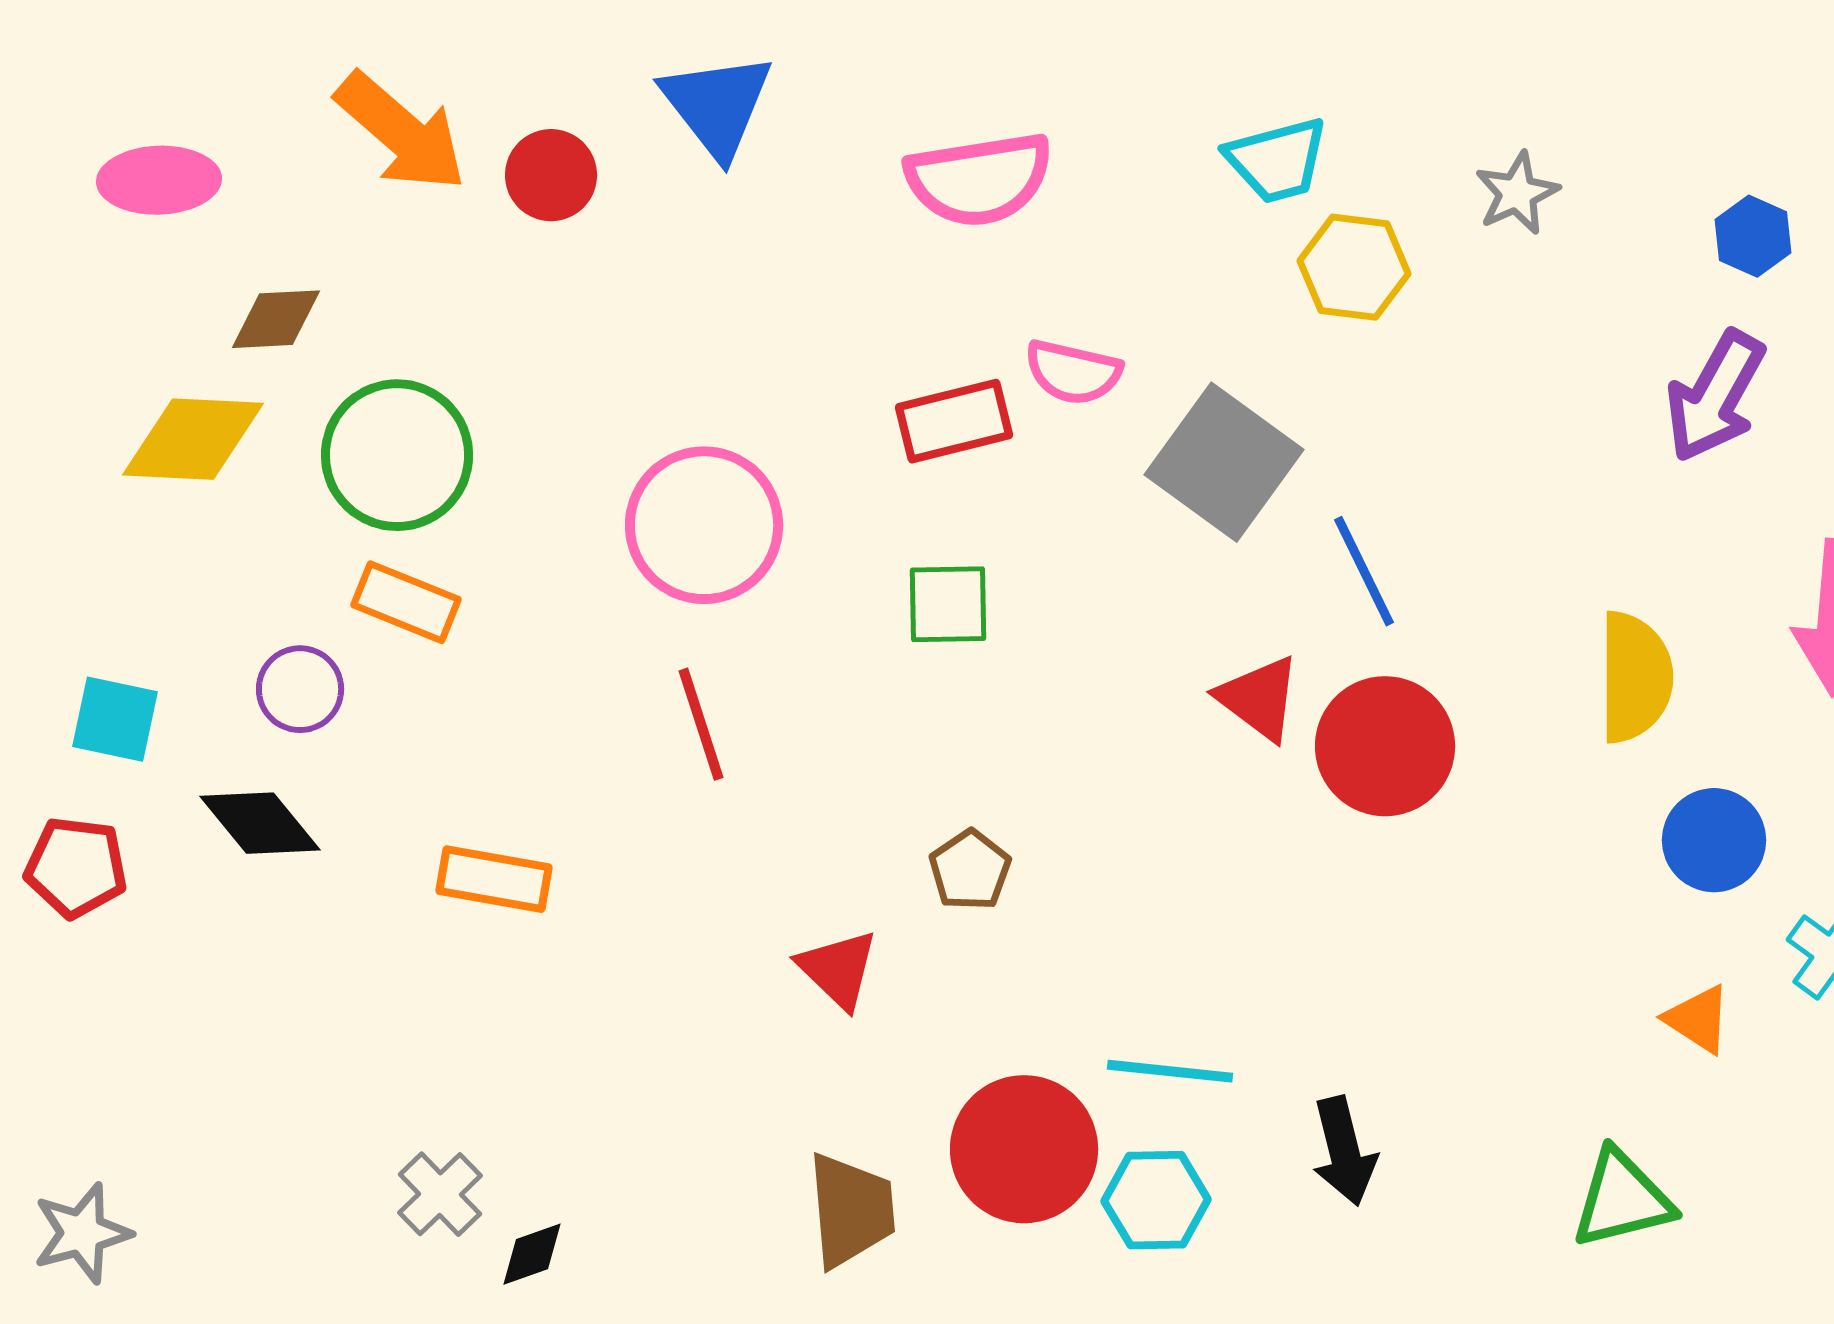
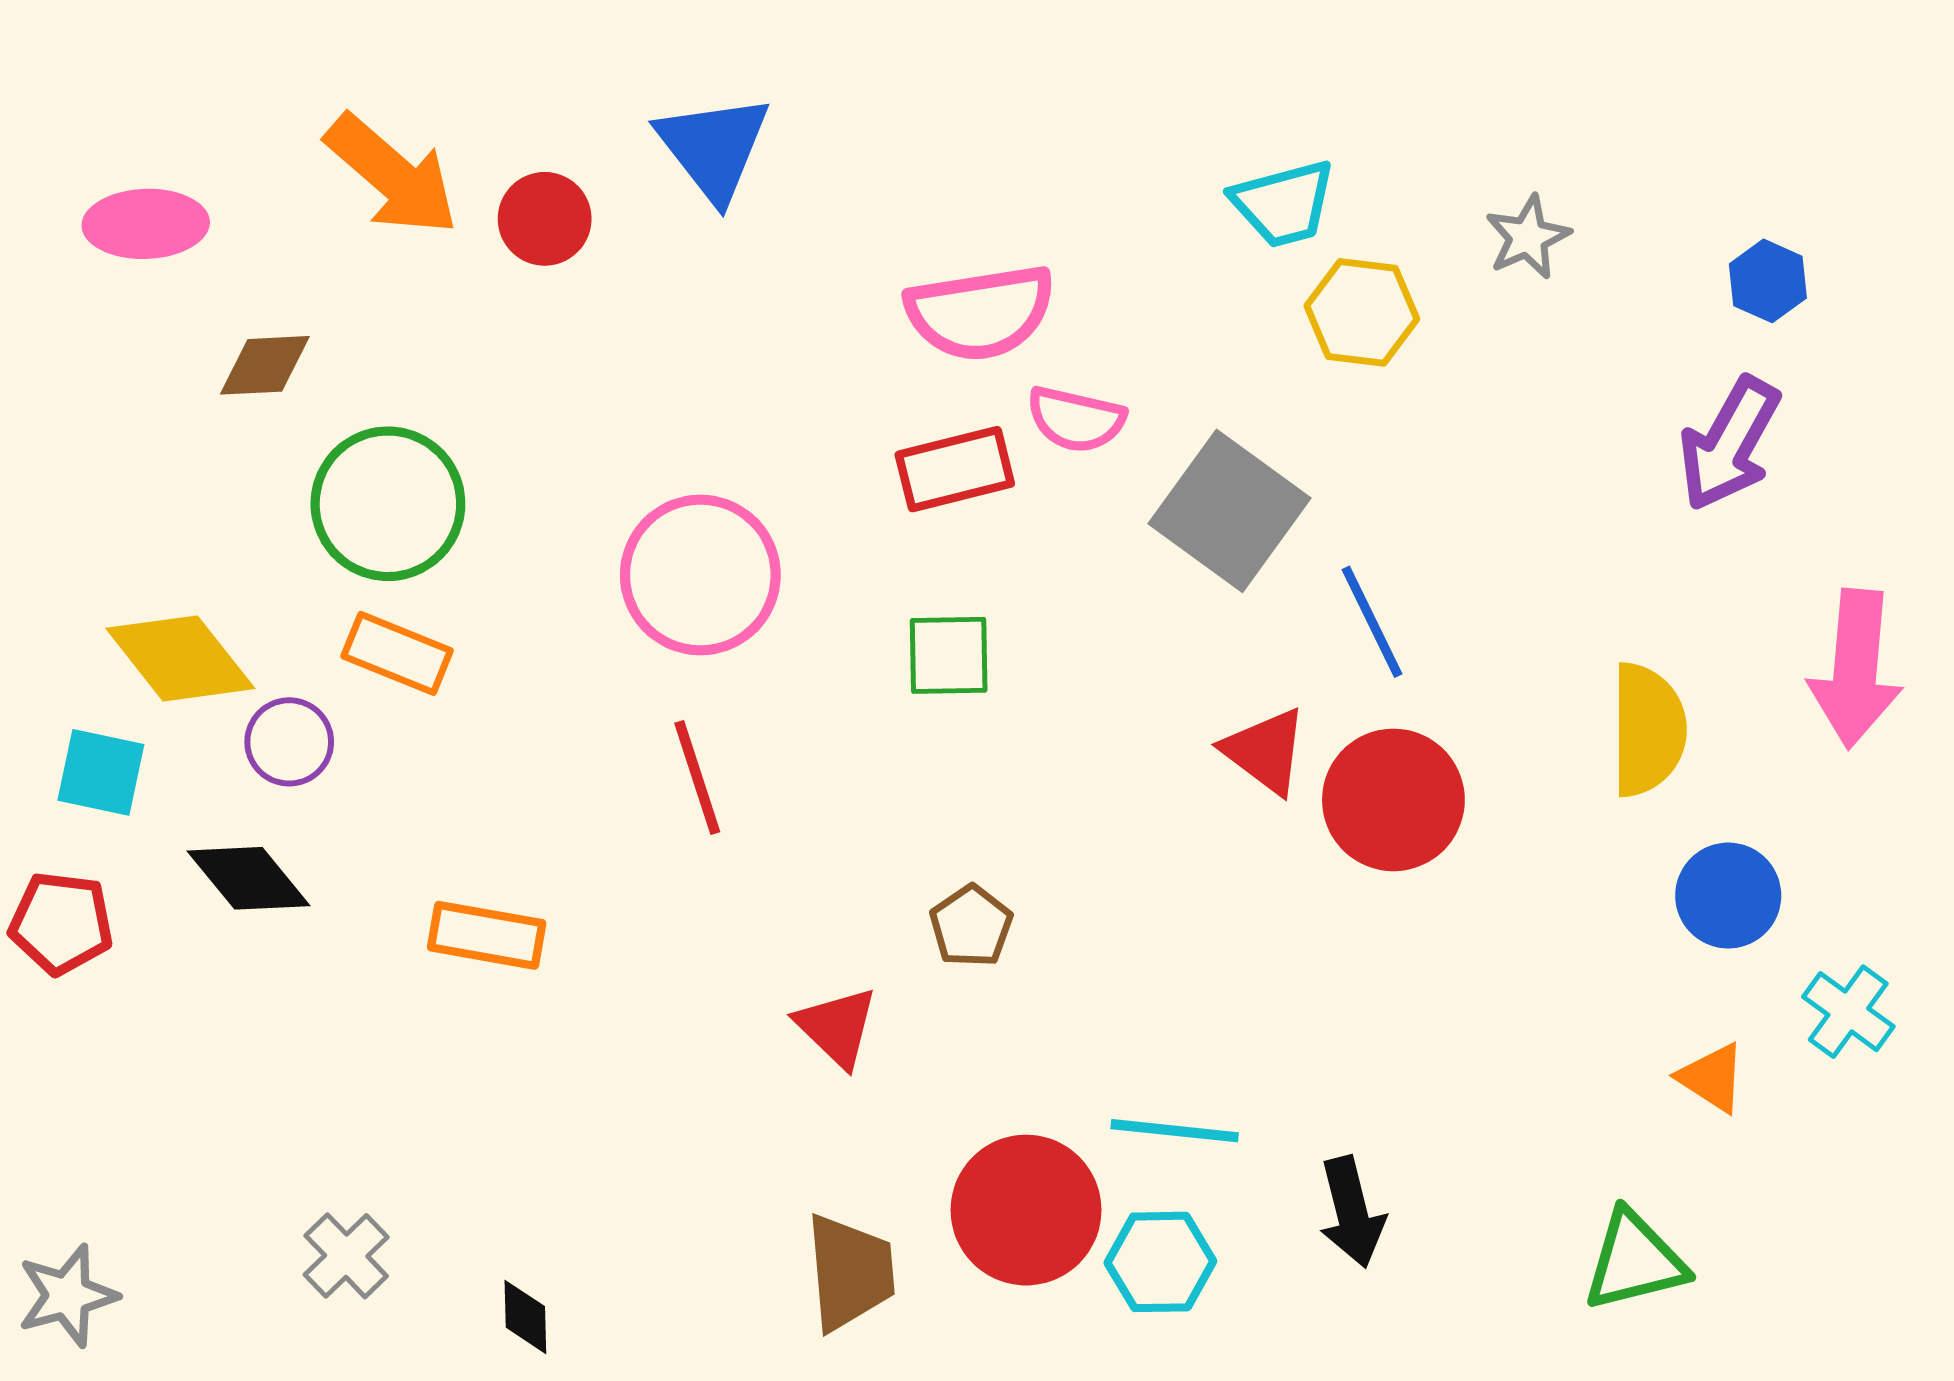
pink semicircle: (979, 179) -> (980, 312), moved
yellow diamond: (193, 439) -> (180, 658), moved, turned 49
gray cross: (440, 1194) -> (346, 1256), moved
black diamond: (532, 1254) -> (525, 1317), turned -72

